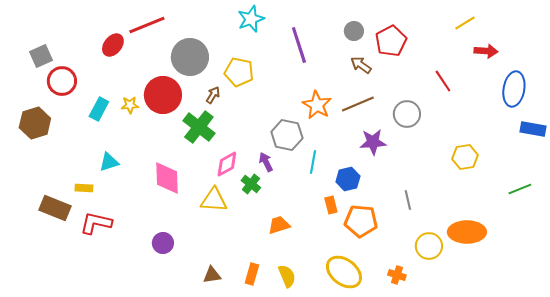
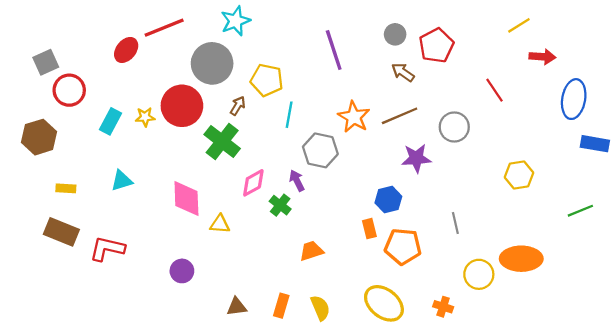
cyan star: (251, 19) -> (236, 21), moved
cyan line: (313, 162) -> (289, 115), moved
yellow rectangle: (84, 188) -> (66, 188), moved
yellow triangle: (214, 200) -> (220, 224), moved, size x0.7

